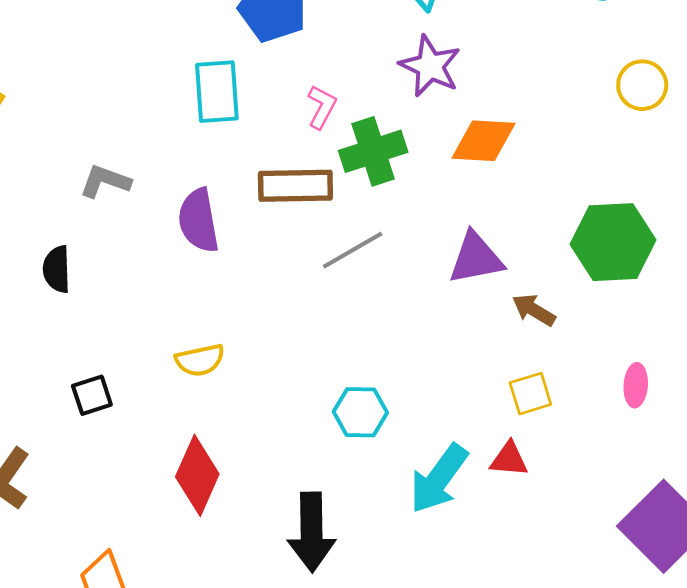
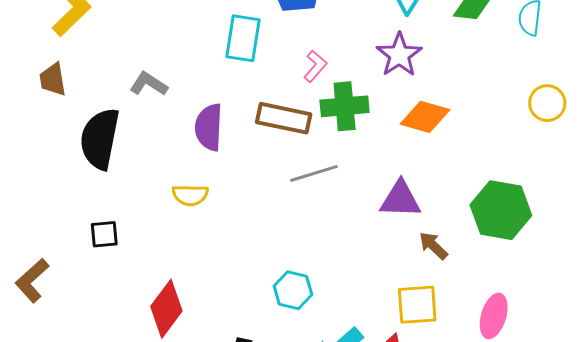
black semicircle: (57, 269) -> (100, 139), size x1.8
yellow semicircle: (200, 360) -> (190, 195), moved
pink ellipse: (636, 385) -> (494, 316), size x1.4
yellow square: (530, 394) -> (417, 305), size x1.4

